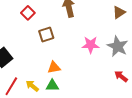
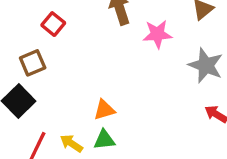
brown square: (46, 35) -> (33, 63), moved
pink star: (91, 45) -> (157, 34), moved

